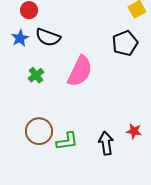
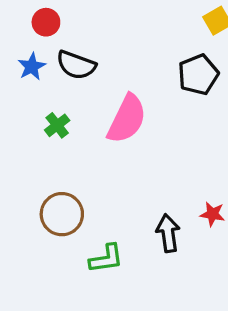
green L-shape: (67, 141) -> (106, 259), moved

